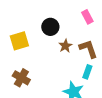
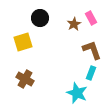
black circle: (50, 27) -> (40, 18), moved
brown star: (65, 46) -> (74, 24), moved

